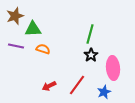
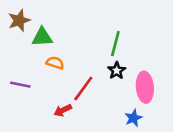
purple line: (16, 46) -> (20, 85), moved
red line: (77, 85) -> (83, 88), moved

